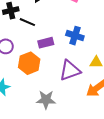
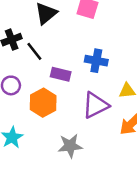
black line: (27, 22) -> (34, 51), turned 35
purple rectangle: (46, 43) -> (61, 74), turned 35

